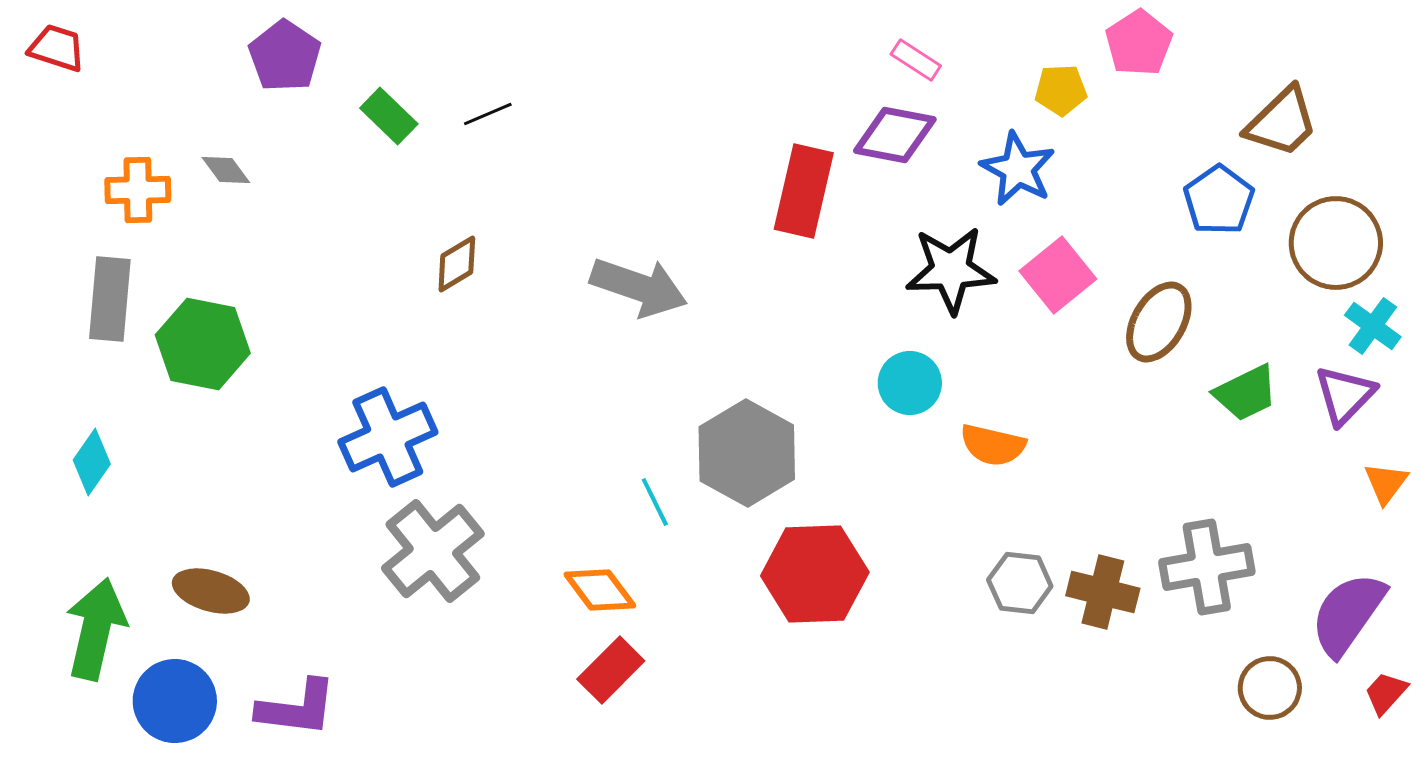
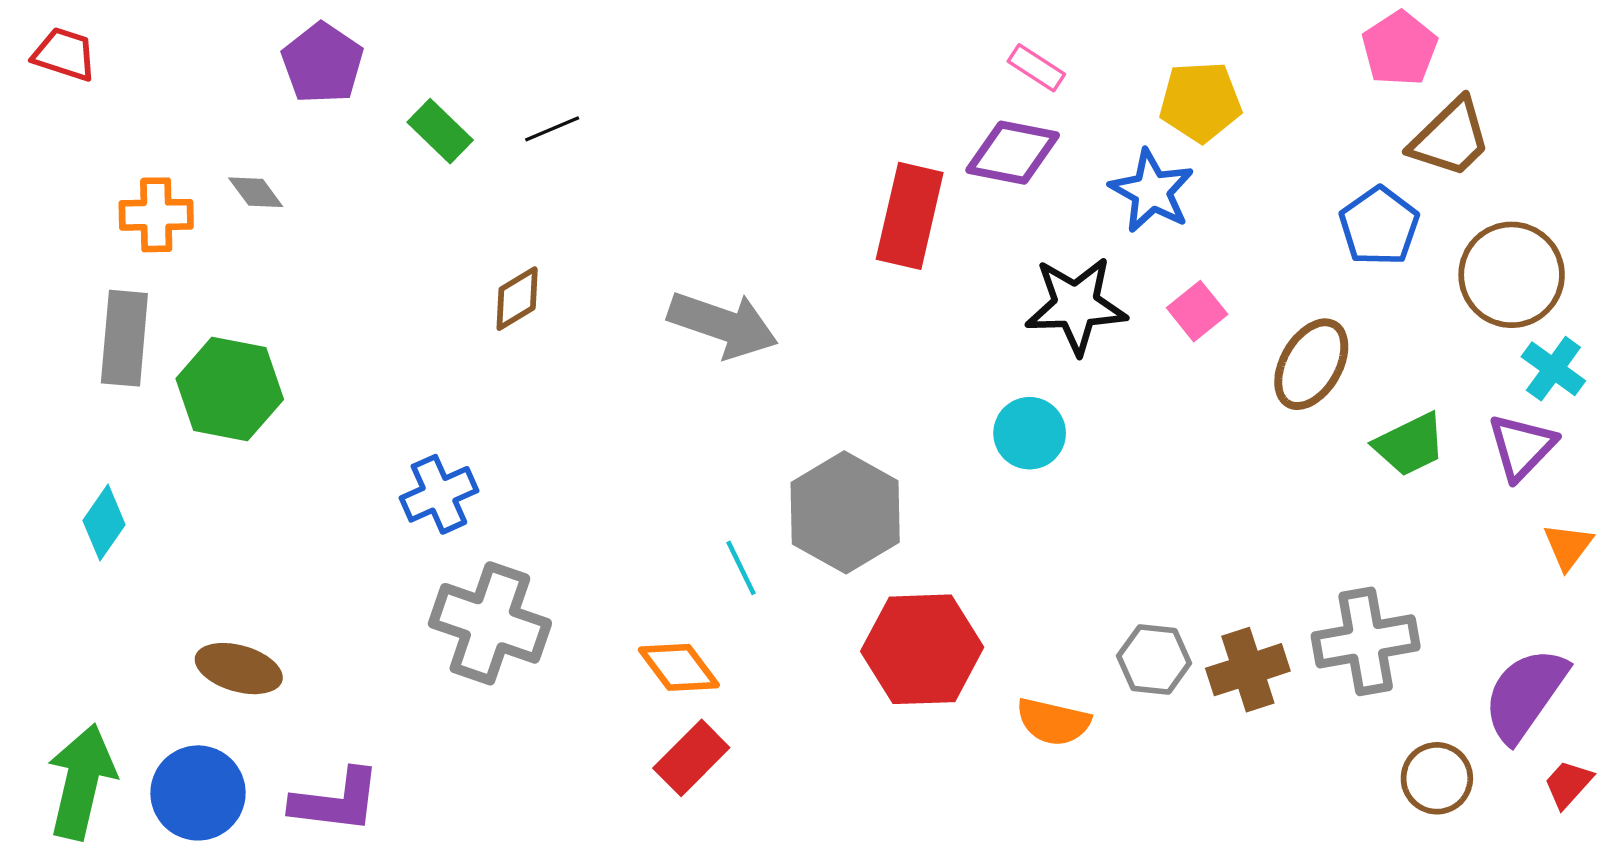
pink pentagon: (1139, 43) -> (1400, 49), moved
yellow pentagon: (1061, 90) -> (1200, 102), size x1.4
pink square: (1058, 275) -> (1197, 311), size x0.7
blue cross: (388, 437) -> (439, 494), size x0.7
orange semicircle: (993, 445) -> (1053, 722), moved
gray cross: (433, 551) -> (490, 623), turned -32
brown cross: (1103, 592) -> (1248, 670), turned -32
green arrow: (96, 629) -> (81, 782), moved

